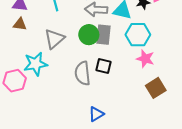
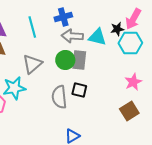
cyan hexagon: (138, 35) -> (130, 43), moved
pink star: (145, 59) -> (133, 82), moved, turned 30

